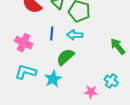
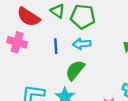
pink cross: (24, 43) -> (17, 42), moved

